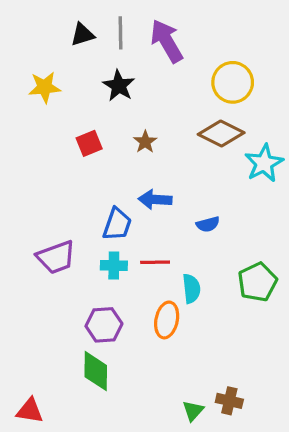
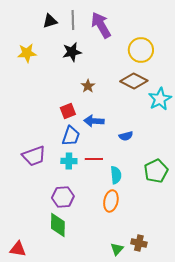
black star: (119, 86) -> (72, 52), turned 30
red square: (89, 143) -> (68, 111), moved
orange ellipse: (167, 320) -> (111, 201), moved

